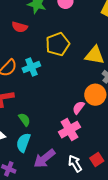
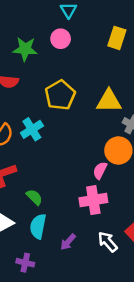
pink cross: (69, 130) -> (93, 200), turned 30
purple arrow: (44, 158) -> (68, 242), size x0.6

